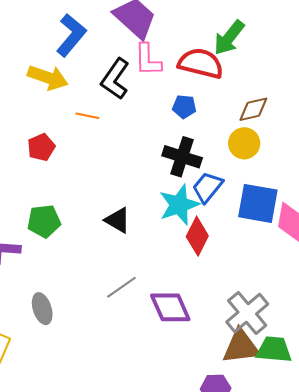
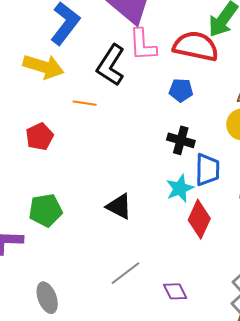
black cross: (182, 157) -> (181, 140), size x0.7
blue trapezoid: (207, 187) -> (207, 170), turned 144
cyan star: (179, 205) -> (180, 188), size x0.7
purple diamond: (170, 307) -> (175, 291), size x0.6

